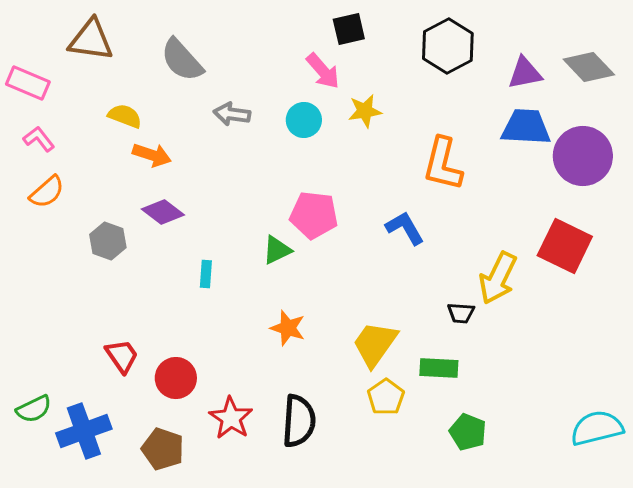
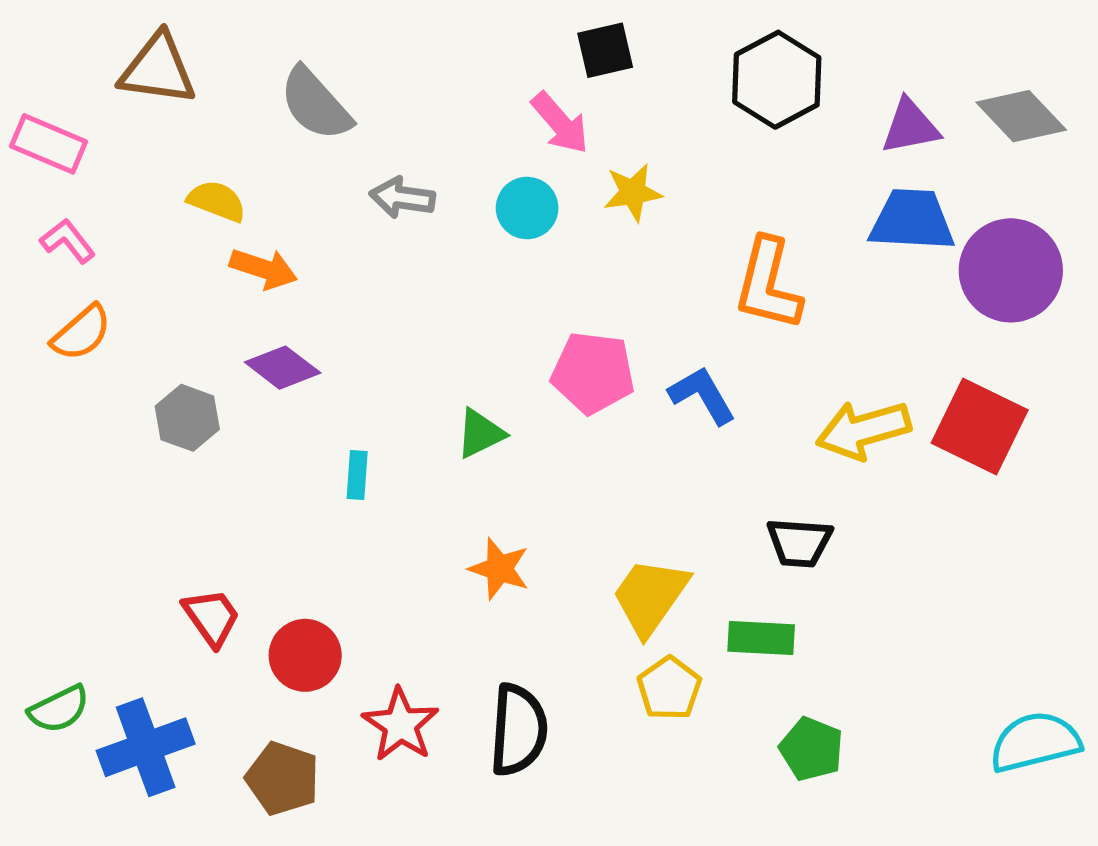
pink pentagon: (314, 215) -> (593, 373), moved
yellow arrow: (498, 278) -> (863, 430), moved, turned 48
black trapezoid: (461, 313) -> (799, 543), size x1.4

